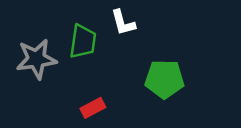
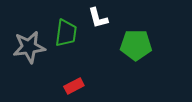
green pentagon: (164, 79) -> (136, 45), moved

